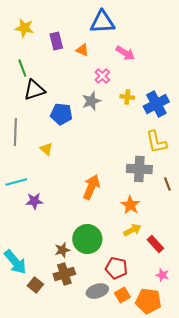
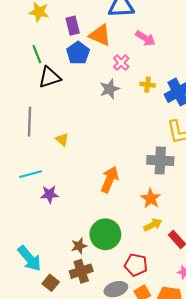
orange triangle: (82, 50) -> (100, 35), size x1.6
blue pentagon: (61, 114) -> (78, 53), moved, turned 30

